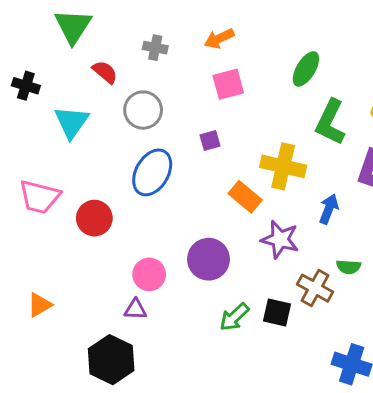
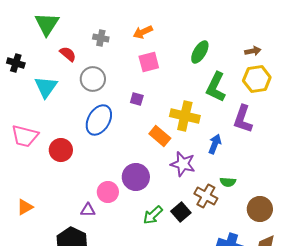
purple square: (210, 140) -> (137, 99), turned 32
pink circle: (149, 274) -> (108, 192), moved
black square: (277, 312) -> (181, 212), turned 36

